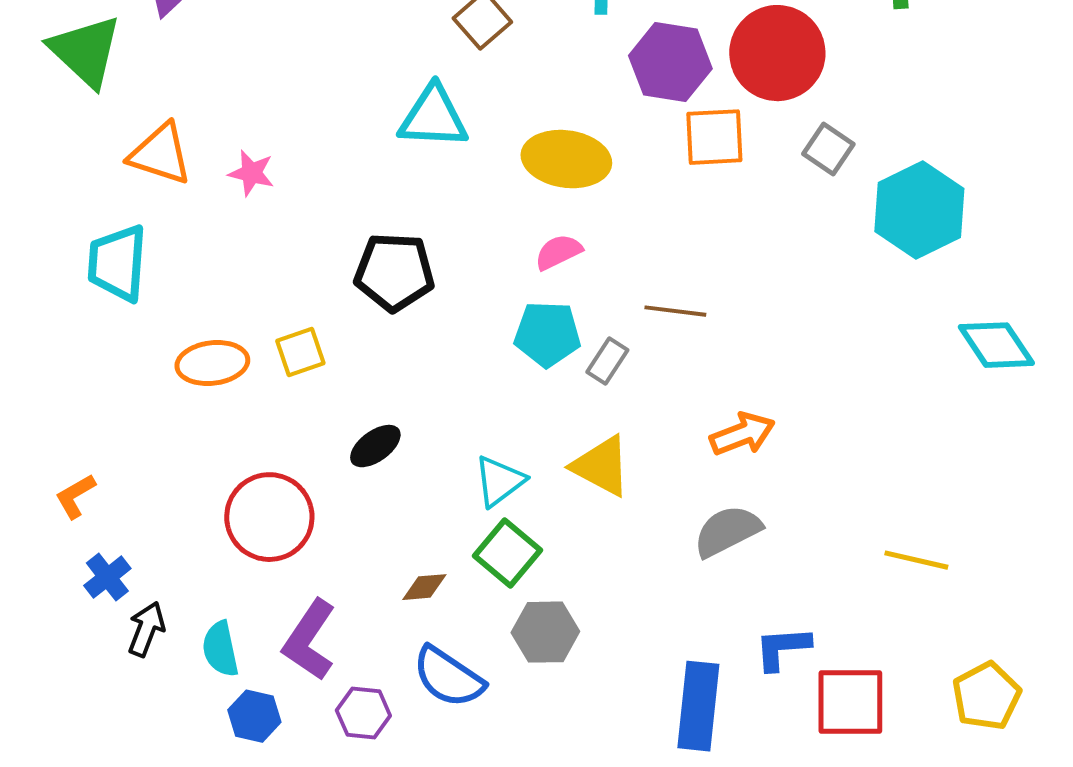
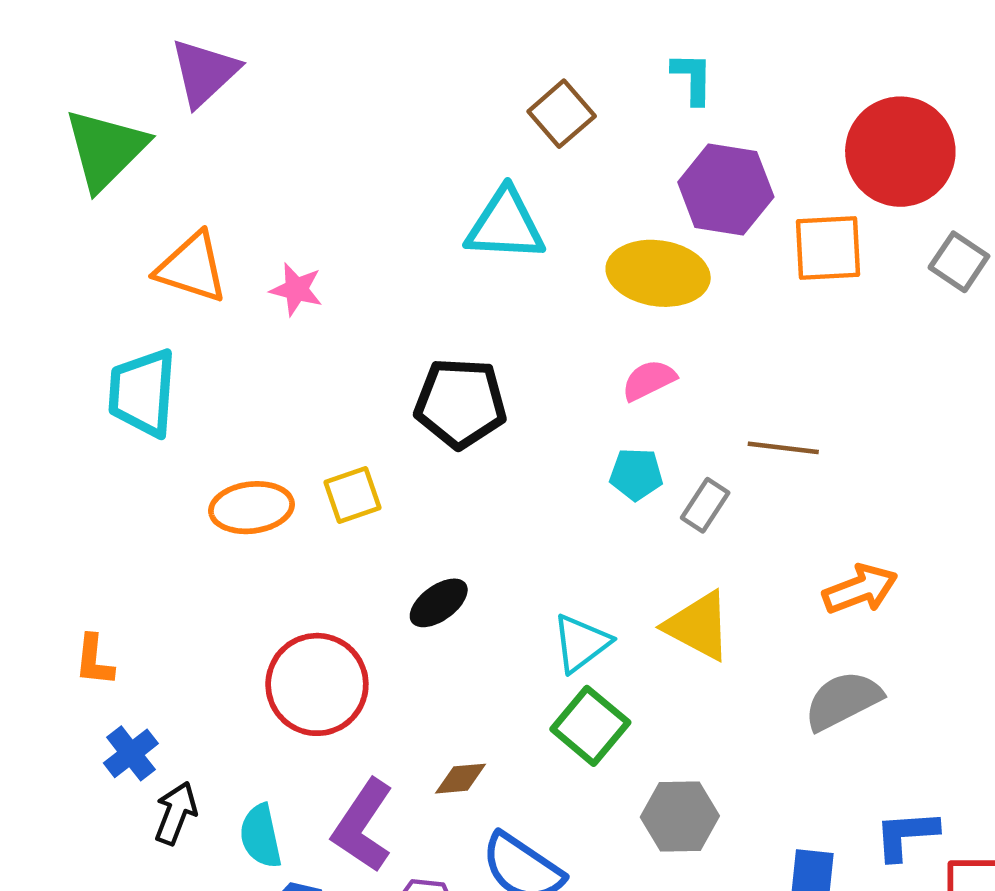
green triangle: (85, 51) -> (106, 149), turned 32
purple hexagon: (670, 62) -> (726, 189), moved
cyan pentagon: (547, 334) -> (636, 474), size x0.7
orange L-shape: (75, 496) -> (94, 660), turned -54
brown diamond: (424, 587) -> (461, 779), moved
gray hexagon: (545, 632) -> (680, 817), moved

